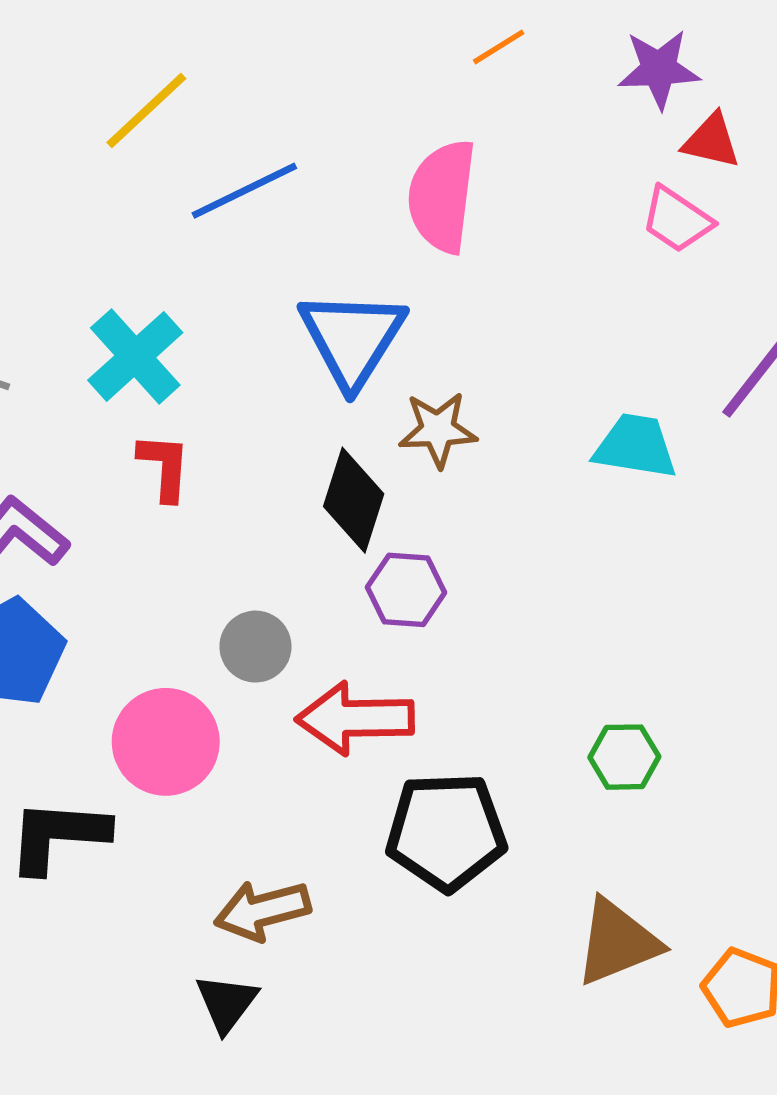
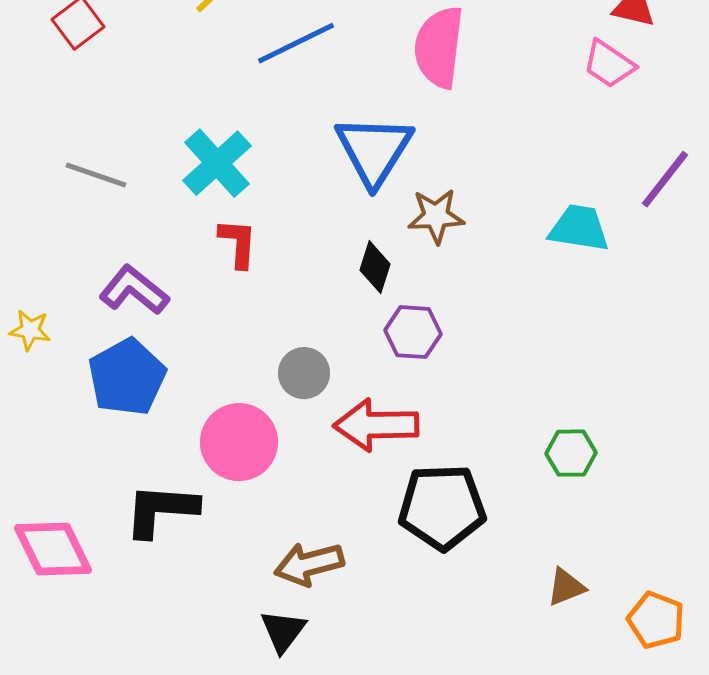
black diamond: (354, 500) -> (375, 267), size x0.7
brown triangle: (617, 942) -> (566, 587), size x0.6

